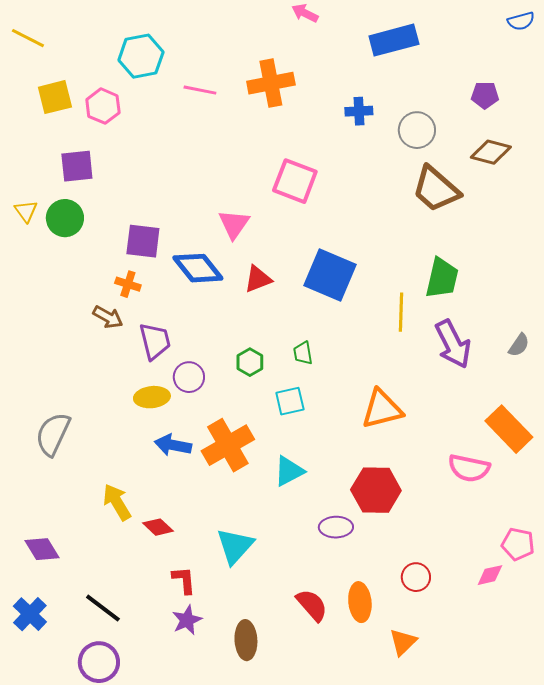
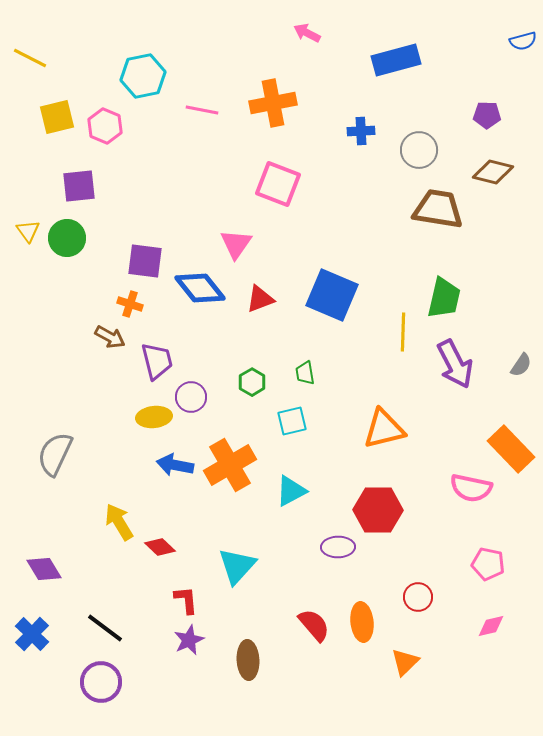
pink square: (295, 181) -> (278, 184), moved
brown trapezoid: (436, 189) -> (438, 209), turned 148
pink pentagon: (518, 544) -> (488, 564), moved
pink diamond: (490, 575) -> (491, 626), moved

